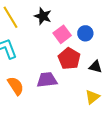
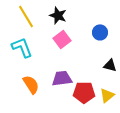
pink square: (62, 34) -> (62, 39), moved
red pentagon: (69, 59) -> (84, 92), moved, turned -30

